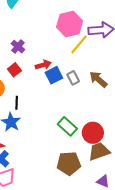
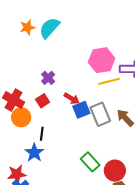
yellow line: (79, 44) -> (109, 81), turned 30
red arrow: (43, 65) -> (72, 98), turned 42
gray rectangle: (73, 78) -> (100, 114), size x1.6

